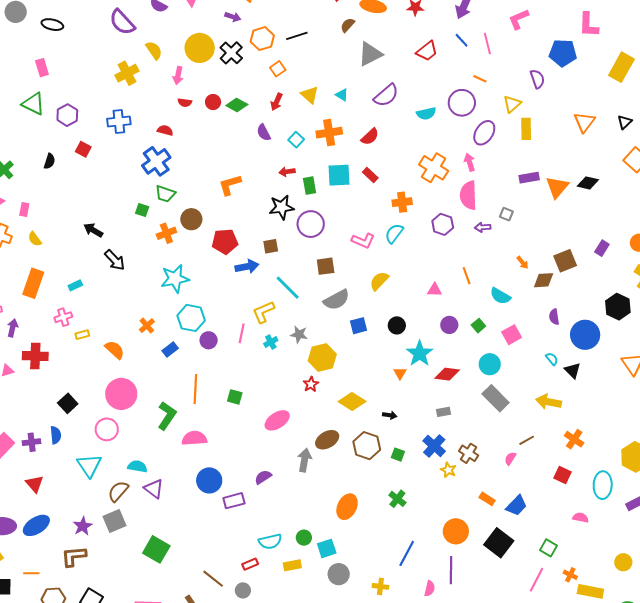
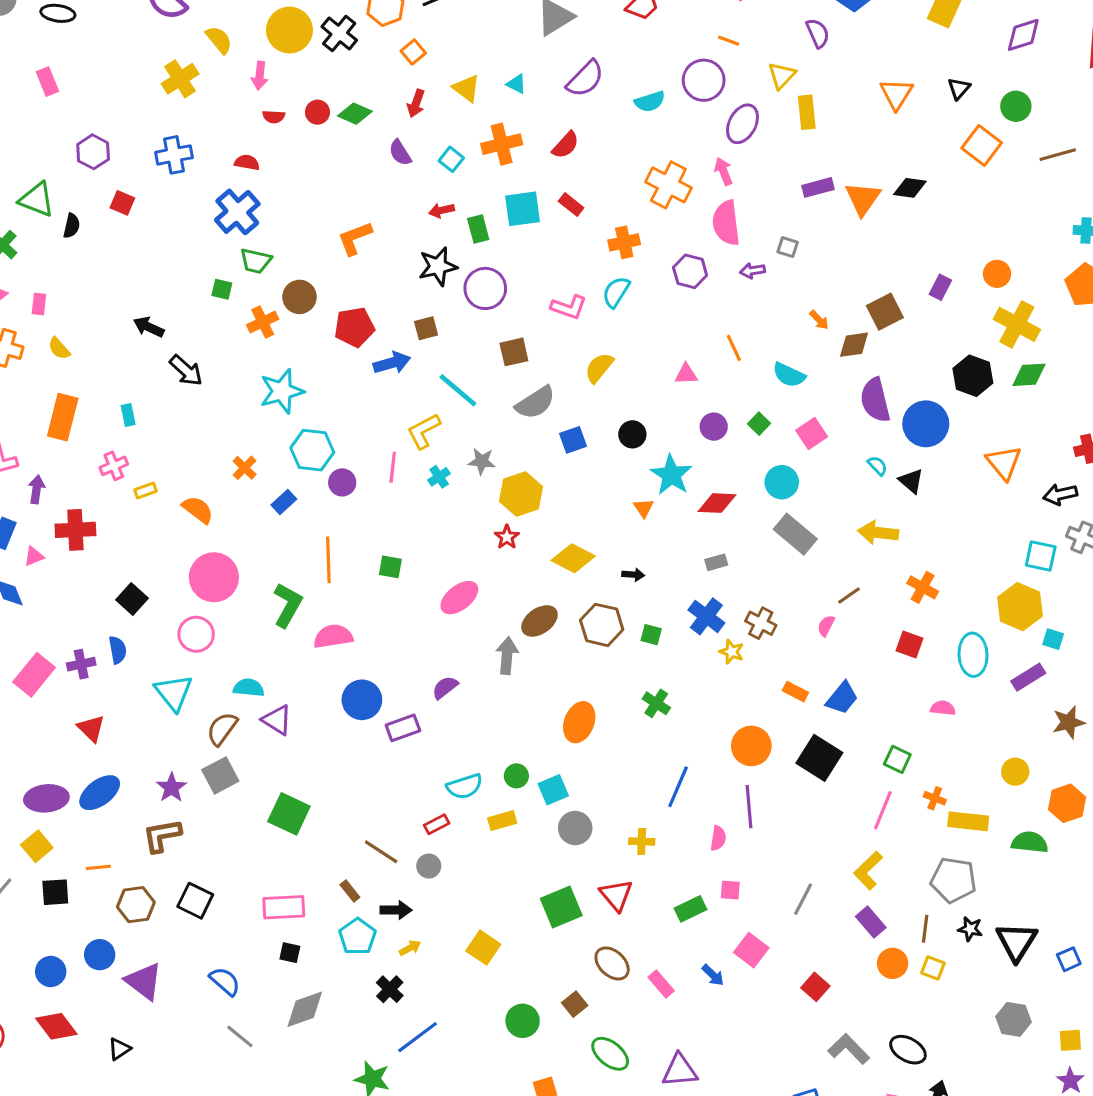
green triangle: (33, 104) -> (37, 200), moved
cyan rectangle: (75, 285) -> (128, 415), turned -72
purple semicircle: (554, 317) -> (875, 400), size x1.8

